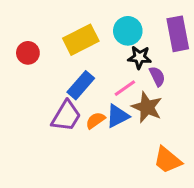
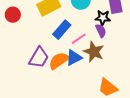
black star: (140, 57) -> (103, 18), moved
blue rectangle: (81, 85) -> (62, 30), moved
orange semicircle: (95, 120) -> (59, 61), size x1.5

